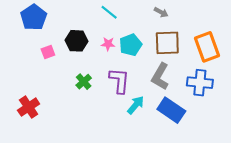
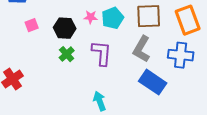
black hexagon: (76, 41) -> (65, 28), moved
cyan arrow: (136, 105) -> (100, 101), moved, turned -60

